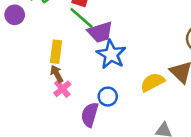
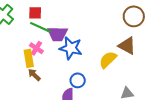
purple trapezoid: (100, 32) -> (58, 34), turned 35
pink cross: (62, 89) -> (36, 48), moved

